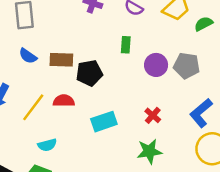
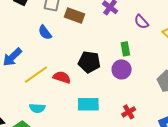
green rectangle: (126, 45) -> (125, 49), turned -32
brown rectangle: (61, 60) -> (75, 15), moved
purple circle: (156, 65) -> (122, 69), moved

